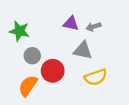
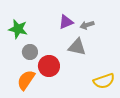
purple triangle: (71, 23) -> (66, 22), turned -35
yellow semicircle: (96, 77) -> (104, 81), moved

